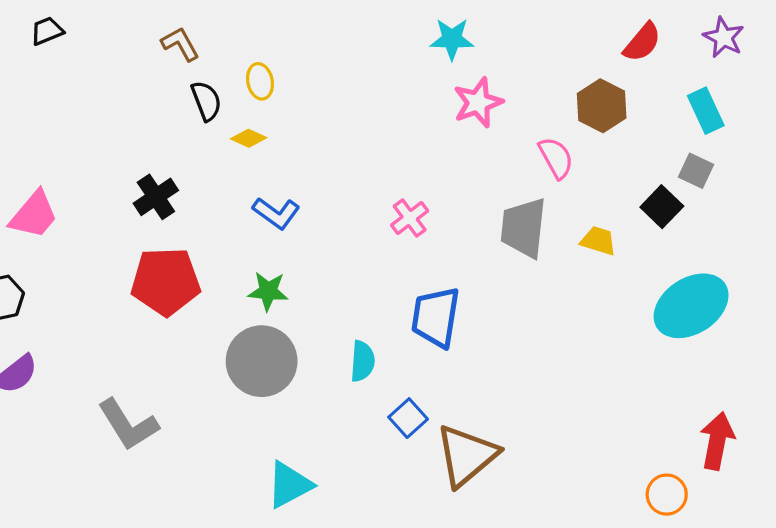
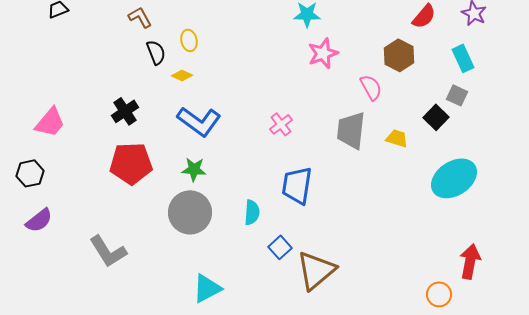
blue L-shape: (276, 213) -> (199, 121), size x1.5

